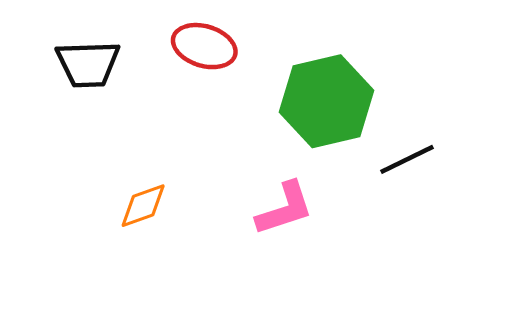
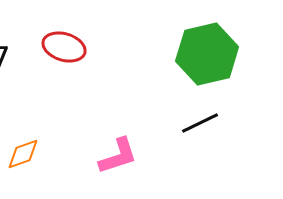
green hexagon: (326, 101) -> (207, 54), moved

